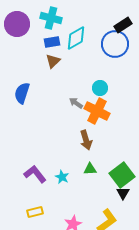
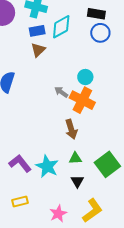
black rectangle: (123, 25) -> (96, 14), moved, turned 42
blue circle: (115, 44) -> (100, 33), size x0.7
cyan star: (62, 177) -> (47, 166), size x1.6
black triangle: (123, 193) -> (77, 181), moved

